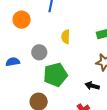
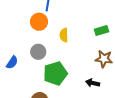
orange circle: (22, 20) -> (39, 22), moved
blue semicircle: (13, 62) -> (12, 62), turned 136

